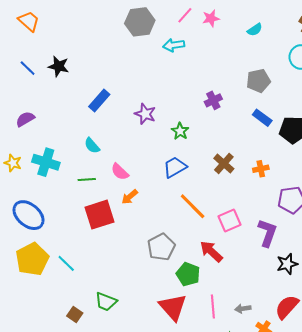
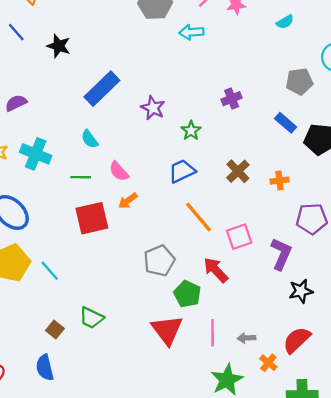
blue line: (28, 68) -> (16, 32), moved
gray pentagon: (258, 81) -> (299, 81), moved
blue rectangle: (99, 101) -> (102, 89), size x1.4

